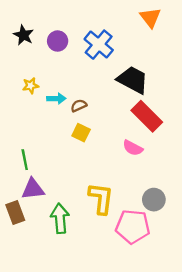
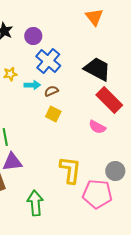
orange triangle: (150, 18) -> (94, 17), moved
blue cross: (99, 45) -> (48, 61), moved
green arrow: (60, 218) -> (35, 203), moved

